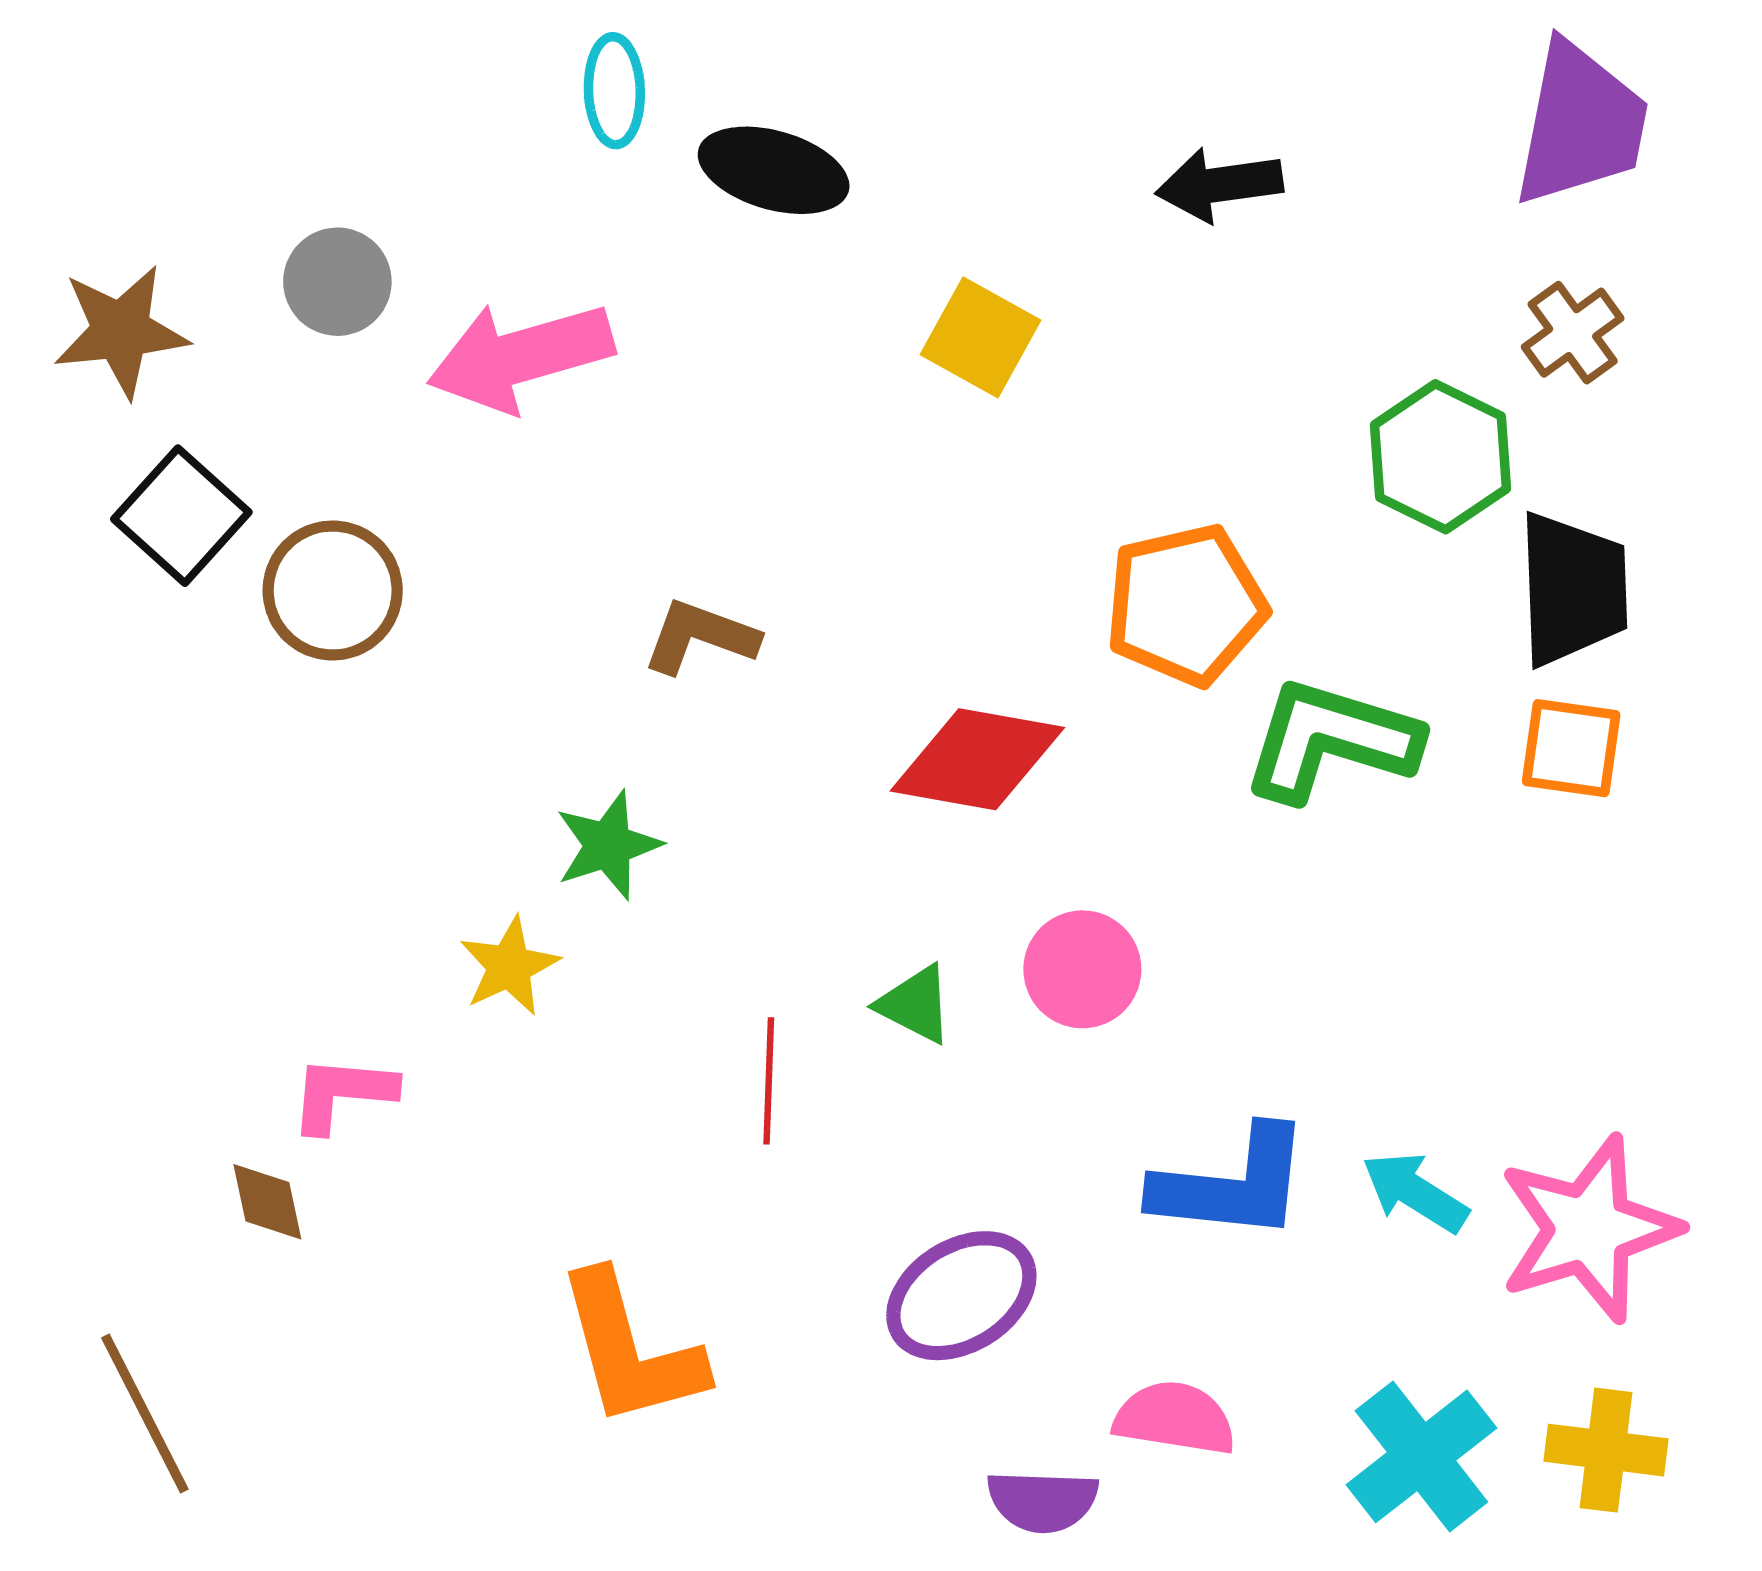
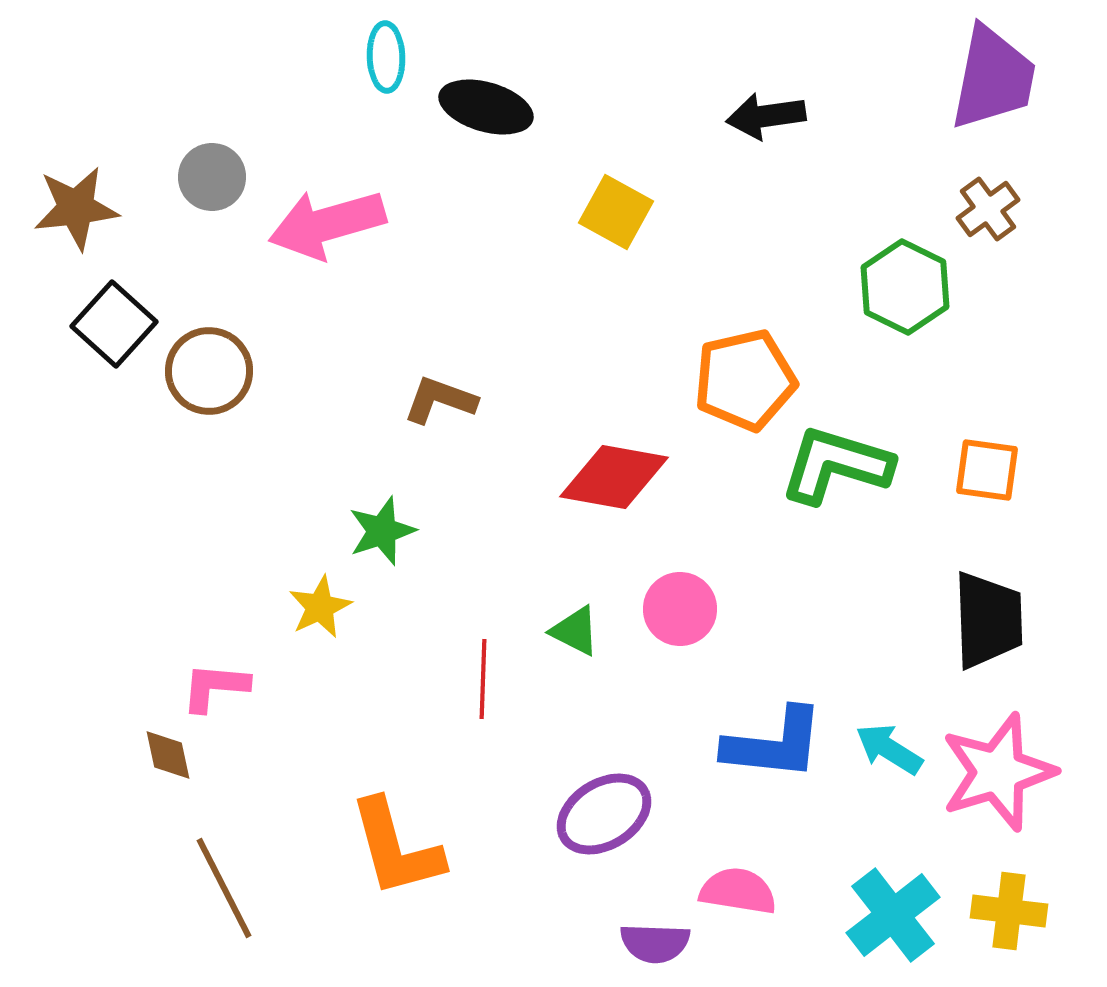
black trapezoid: (1573, 589) -> (988, 620), moved
brown line: (145, 1413) -> (224, 888), moved

